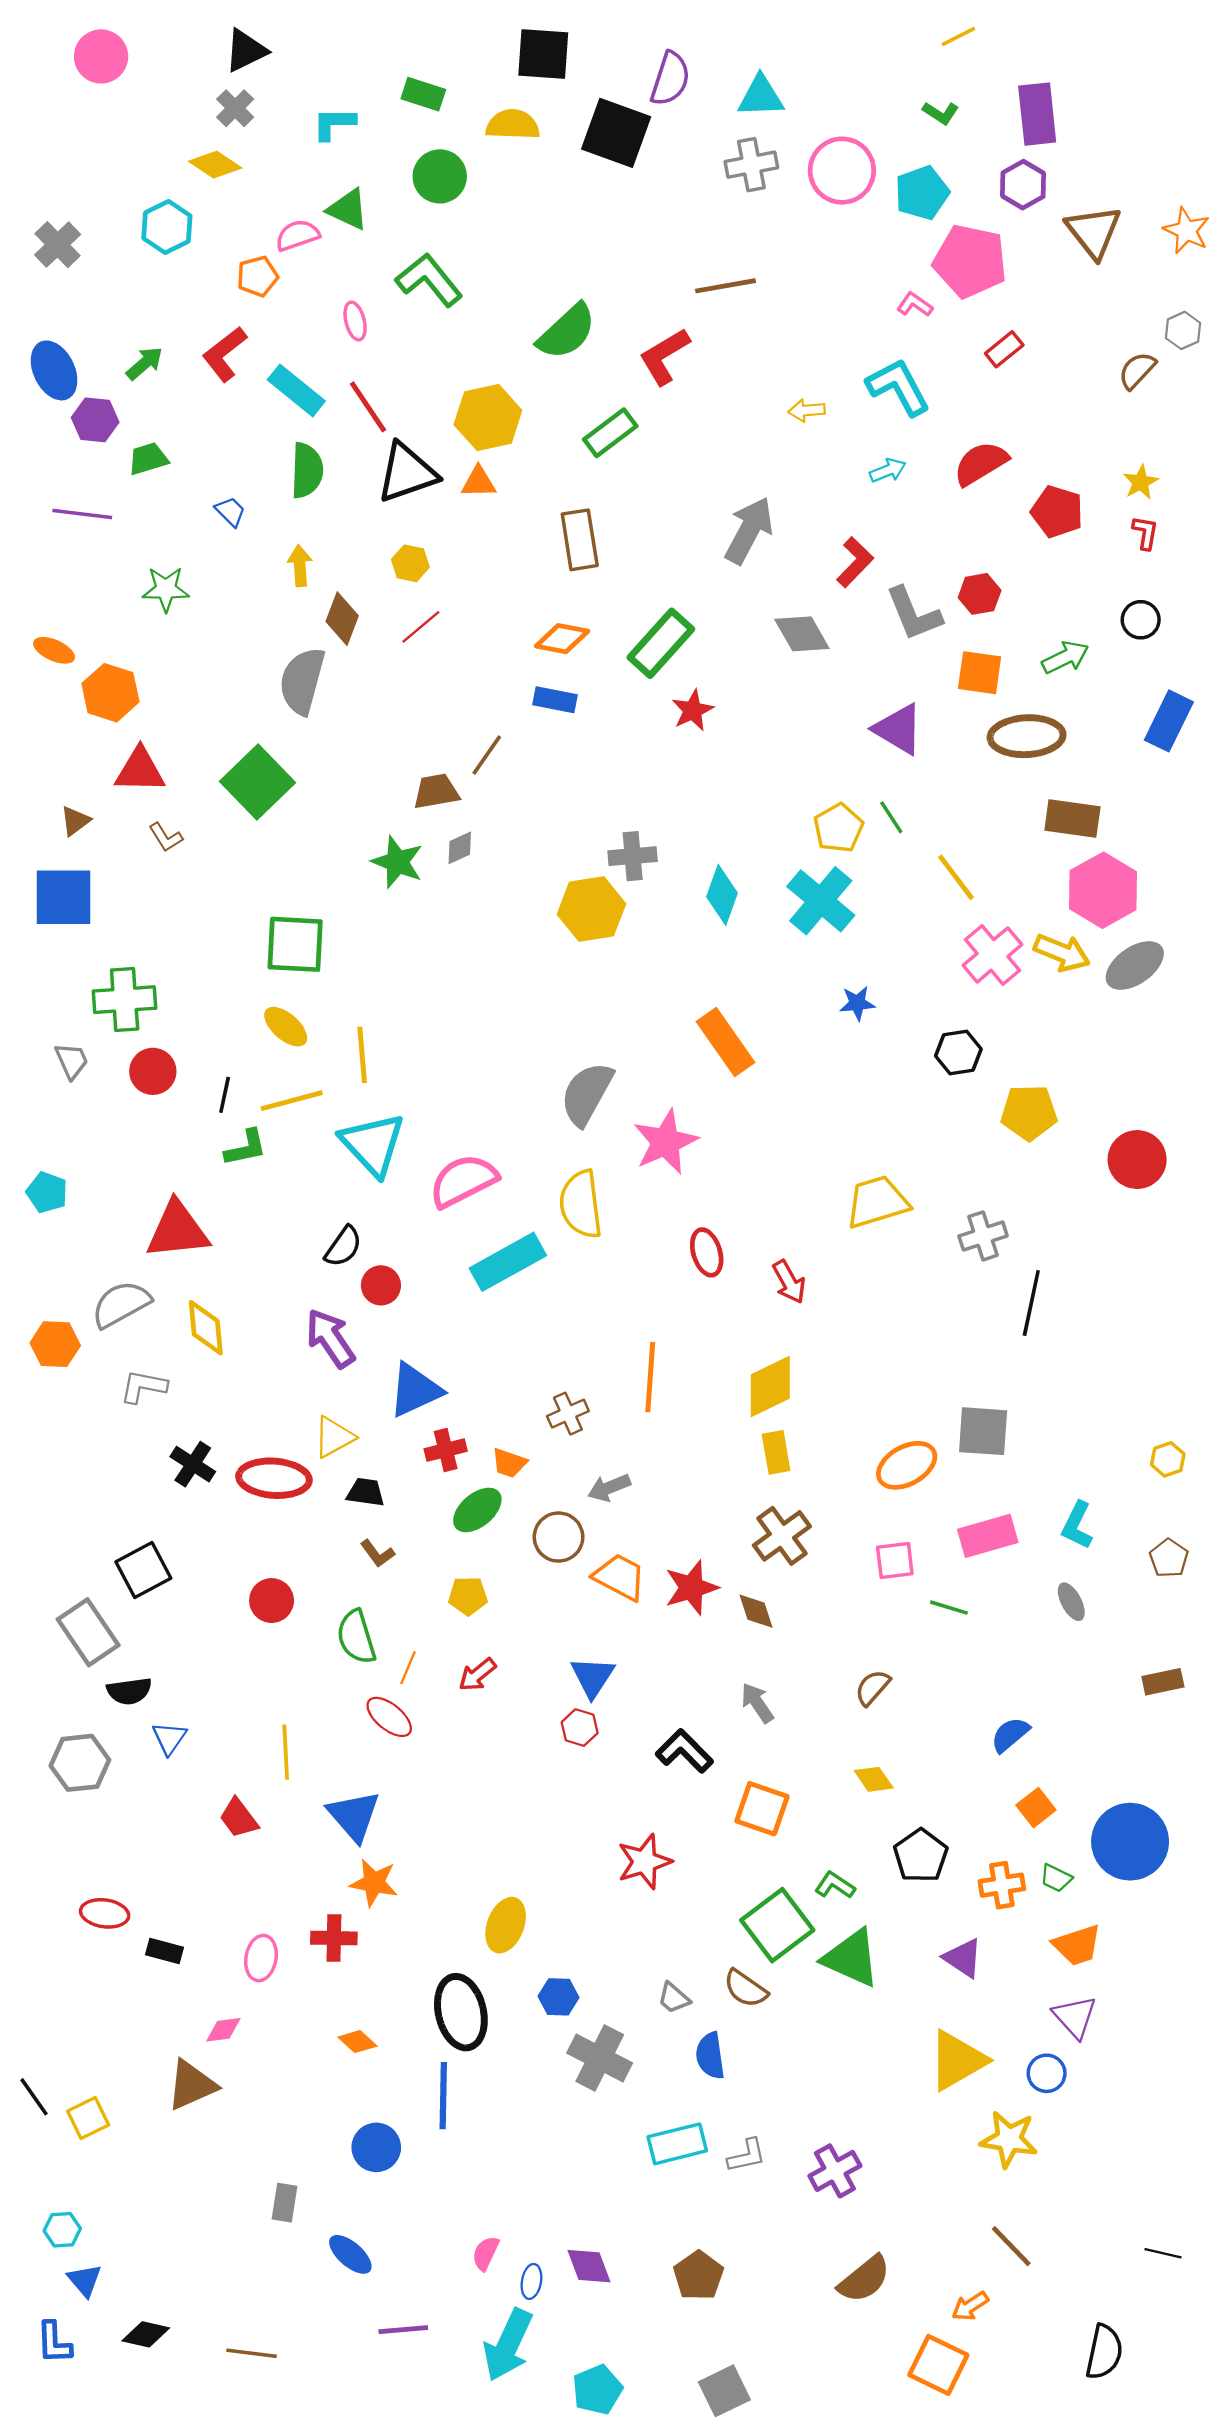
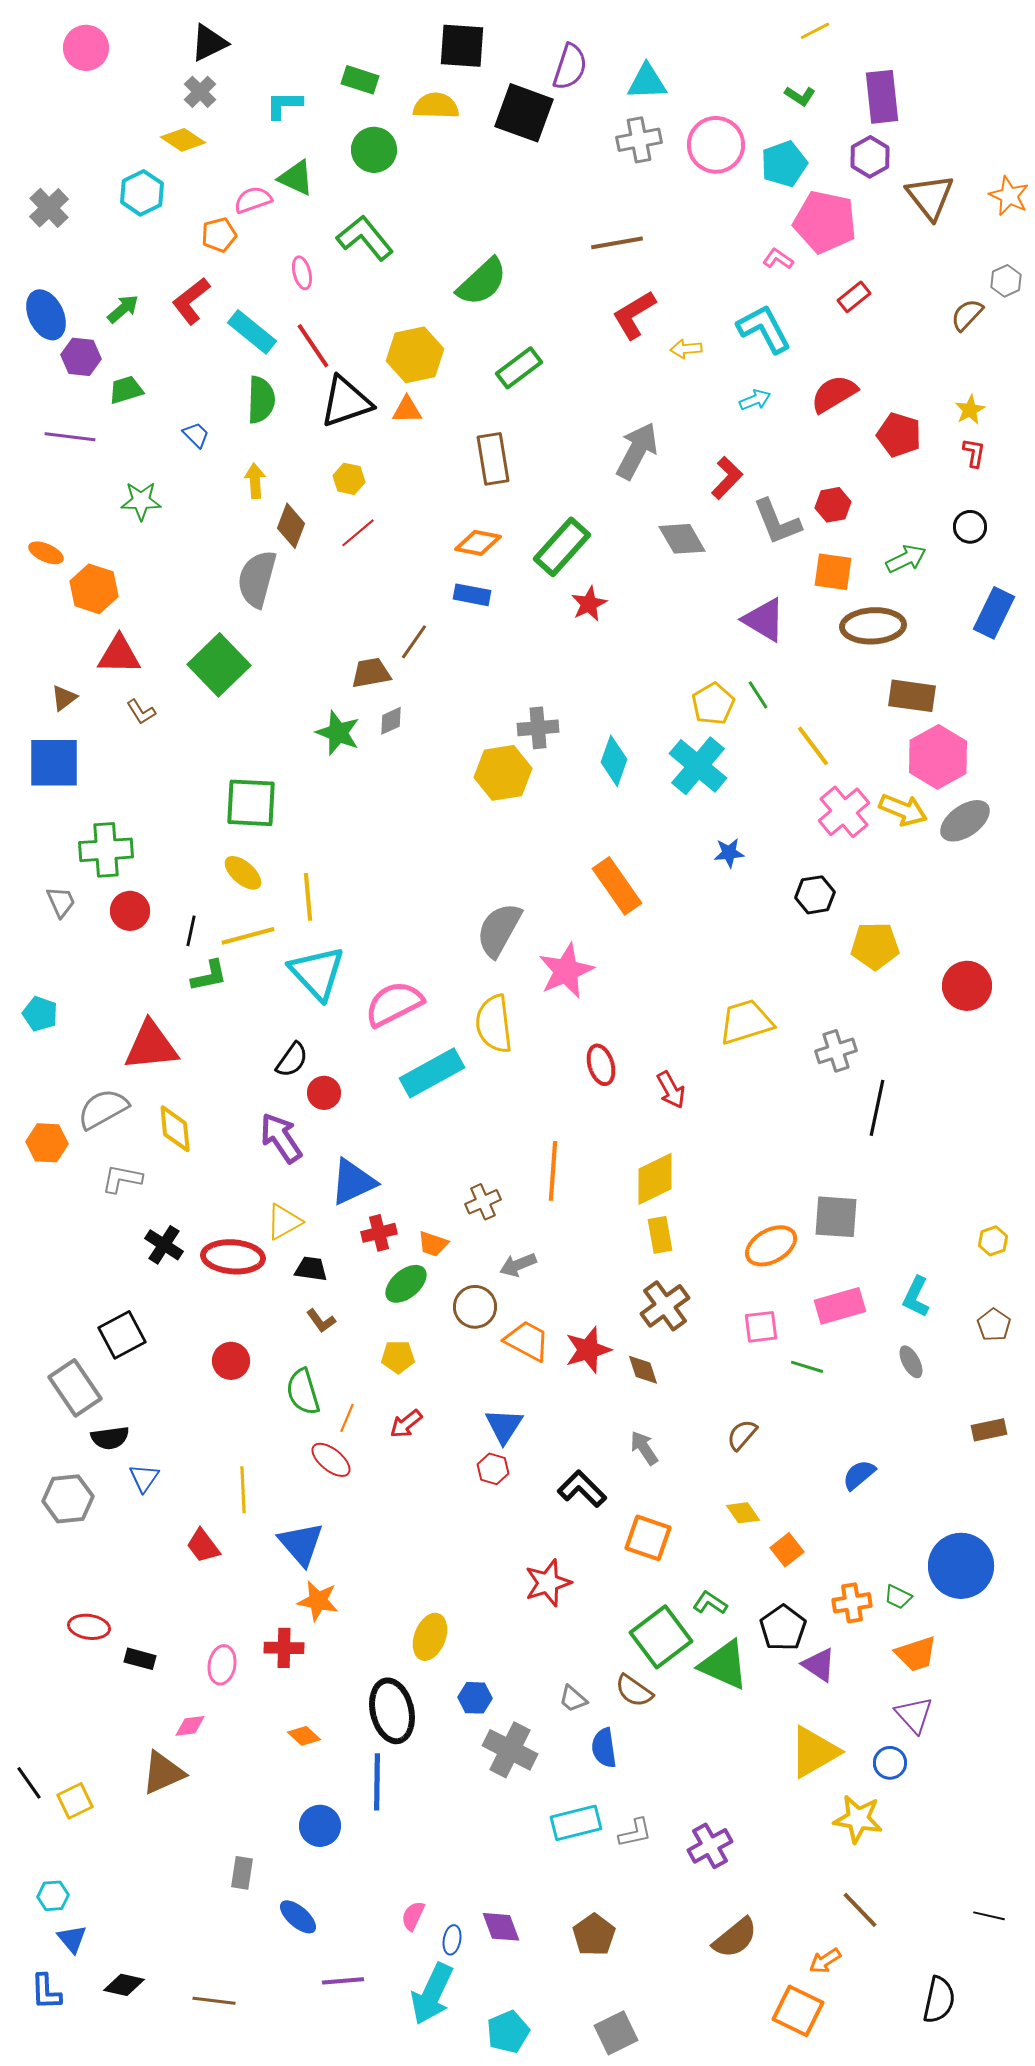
red L-shape: (664, 356) -> (634, 315), moved
orange square: (1036, 1808) -> (787, 1550), moved
black pentagon: (921, 1856) -> (783, 1628), moved

